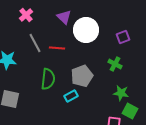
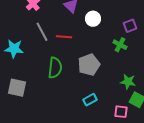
white circle: (86, 30) -> (93, 19), size x0.6
green cross: (115, 64) -> (120, 45), moved
cyan rectangle: (71, 96) -> (90, 100), moved

